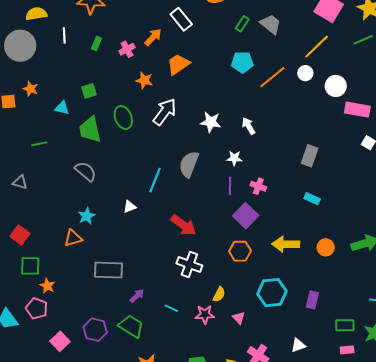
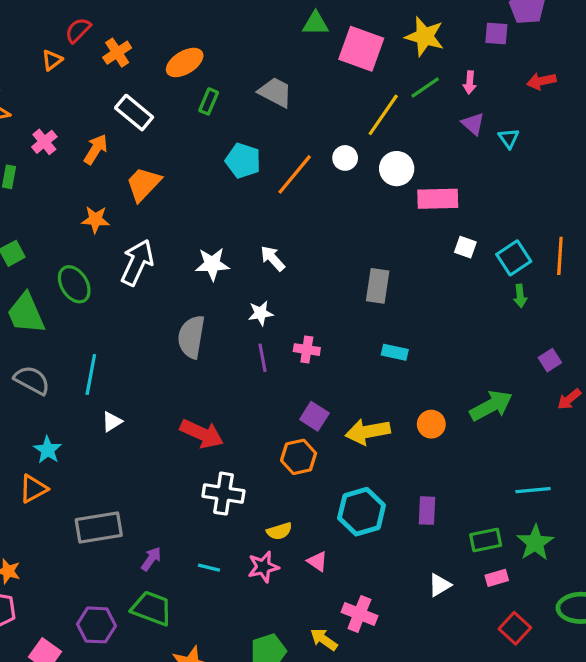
green rectangle: (242, 24) -> (209, 101), moved
yellow line: (317, 47) -> (383, 115), moved
pink cross: (127, 49) -> (44, 142), moved
cyan pentagon: (242, 62) -> (243, 161), turned 30
cyan line: (155, 180) -> (91, 375), moved
purple square: (246, 216) -> (314, 416), moved, size x0.7
yellow semicircle: (219, 294) -> (279, 531), turned 56
white triangle: (298, 345) -> (440, 585), moved

